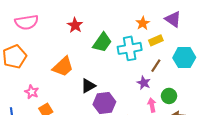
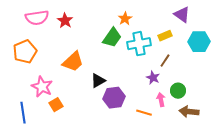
orange star: (143, 23) -> (125, 19), moved
red star: (75, 25) -> (65, 21), moved
cyan hexagon: (184, 58) -> (199, 42), moved
pink star: (32, 92) -> (42, 87), size x1.5

